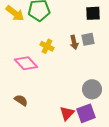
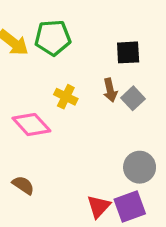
black square: (93, 13) -> (128, 52), moved
gray square: (88, 39) -> (133, 98), moved, turned -32

